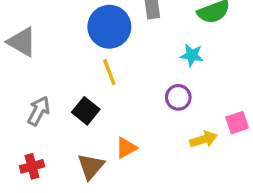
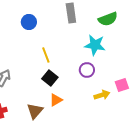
blue circle: (109, 27) -> (29, 22), moved, size x0.6
cyan star: (192, 55) -> (95, 45), size x1.5
black square: (86, 111) -> (50, 78), moved

